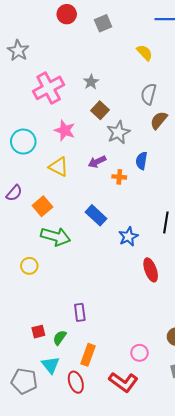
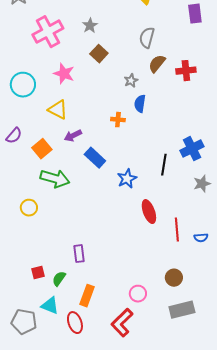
gray star: (118, 132) -> (131, 81), moved, size x0.6
purple arrow: (97, 162) -> (73, 136), moved
cyan triangle: (51, 365) -> (50, 306), turned -30
red L-shape: (123, 382) -> (122, 323), turned 100

